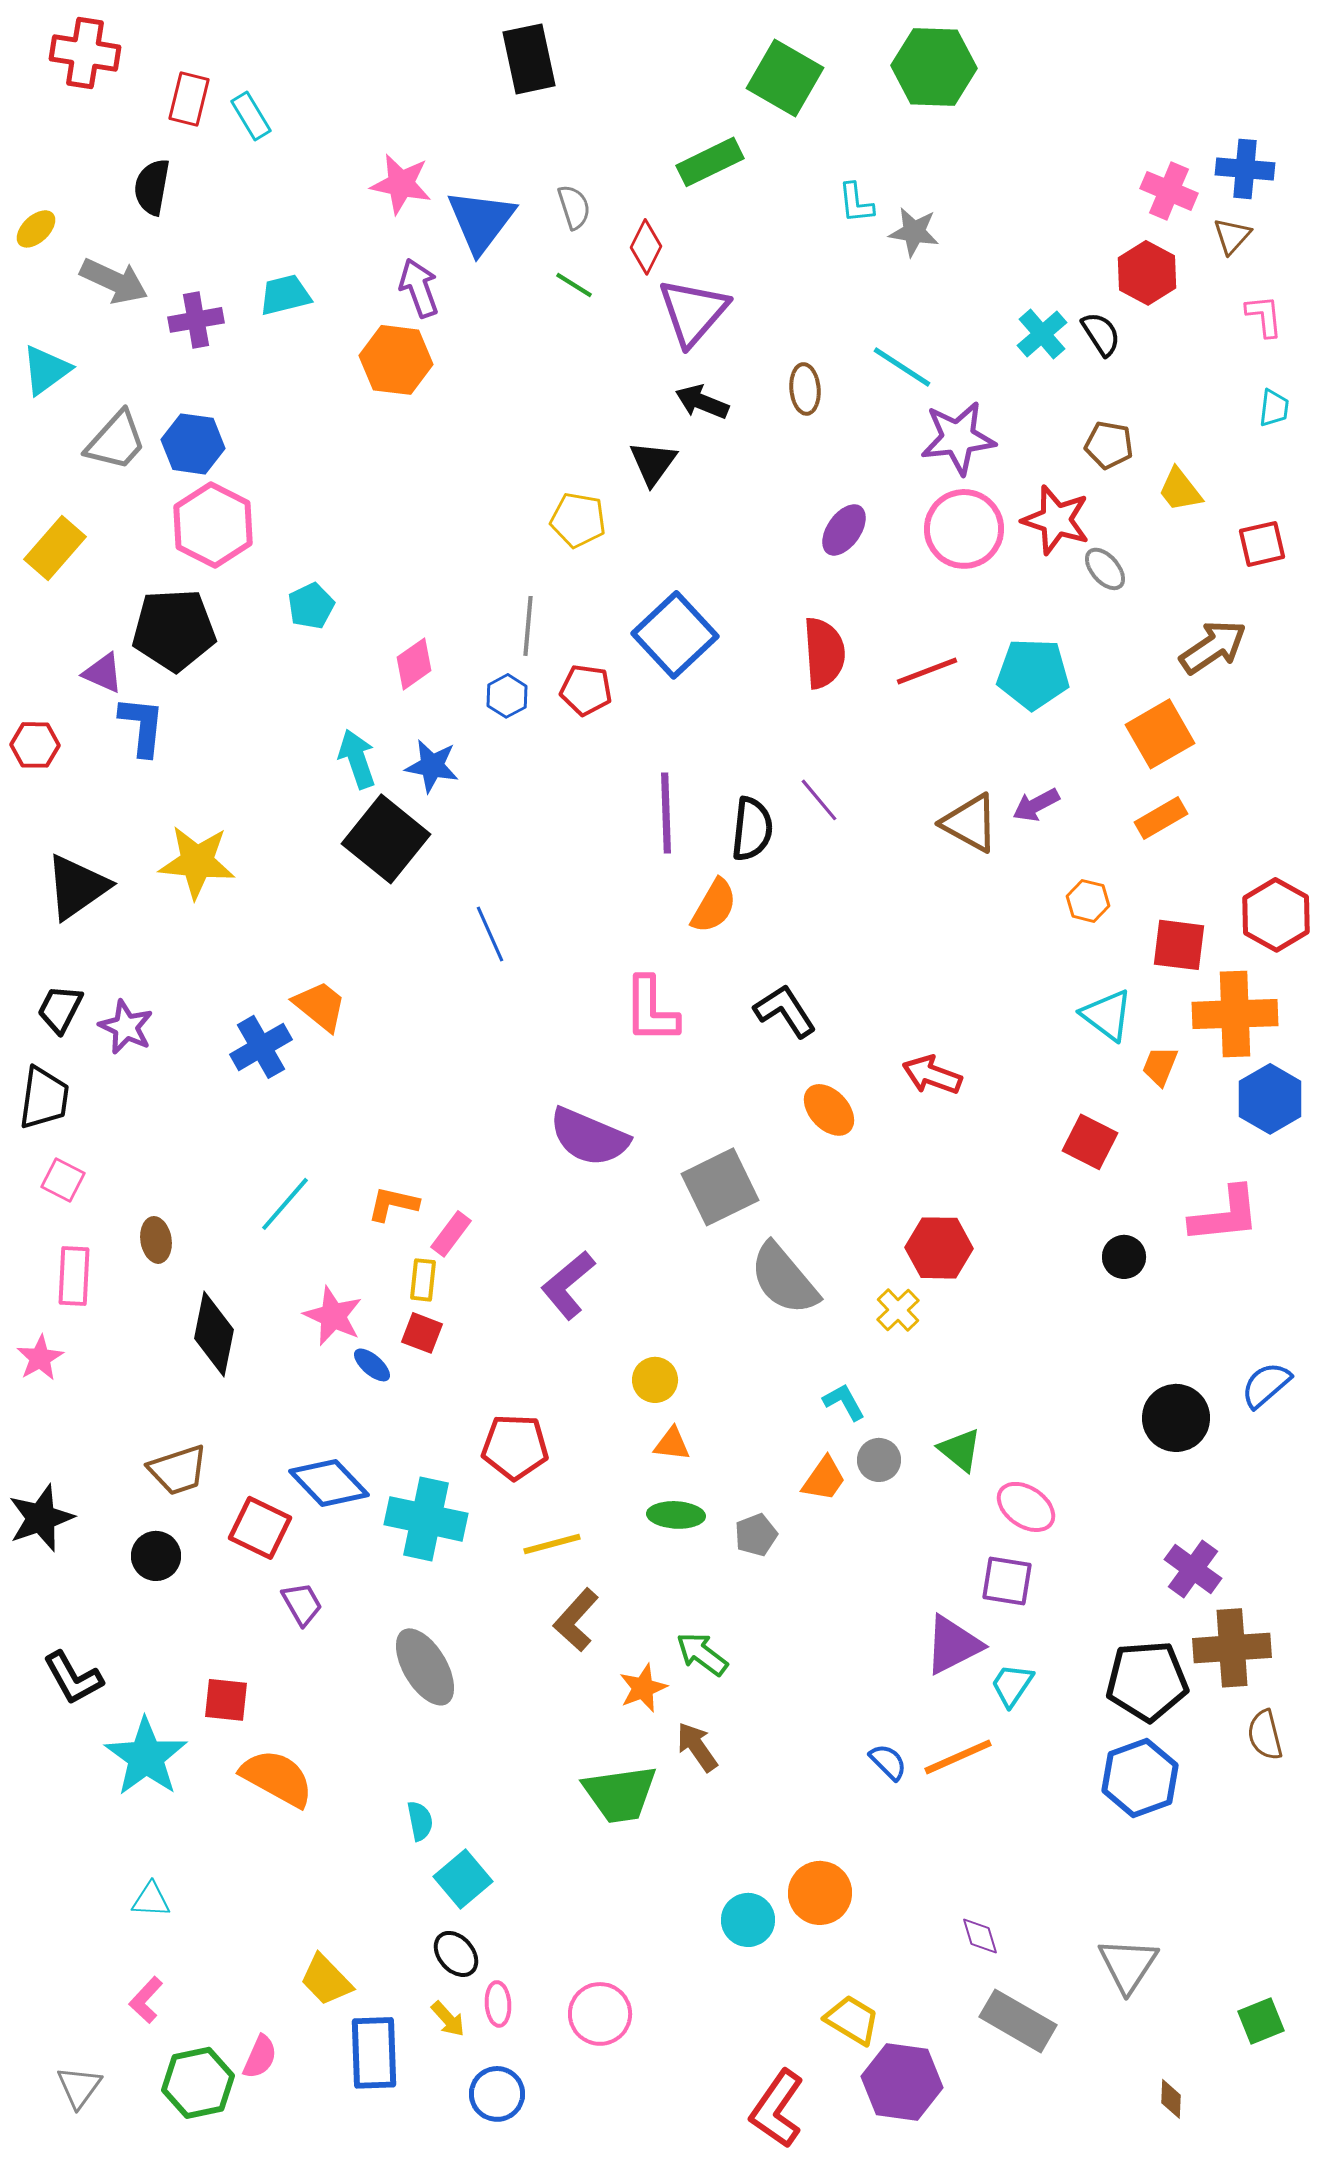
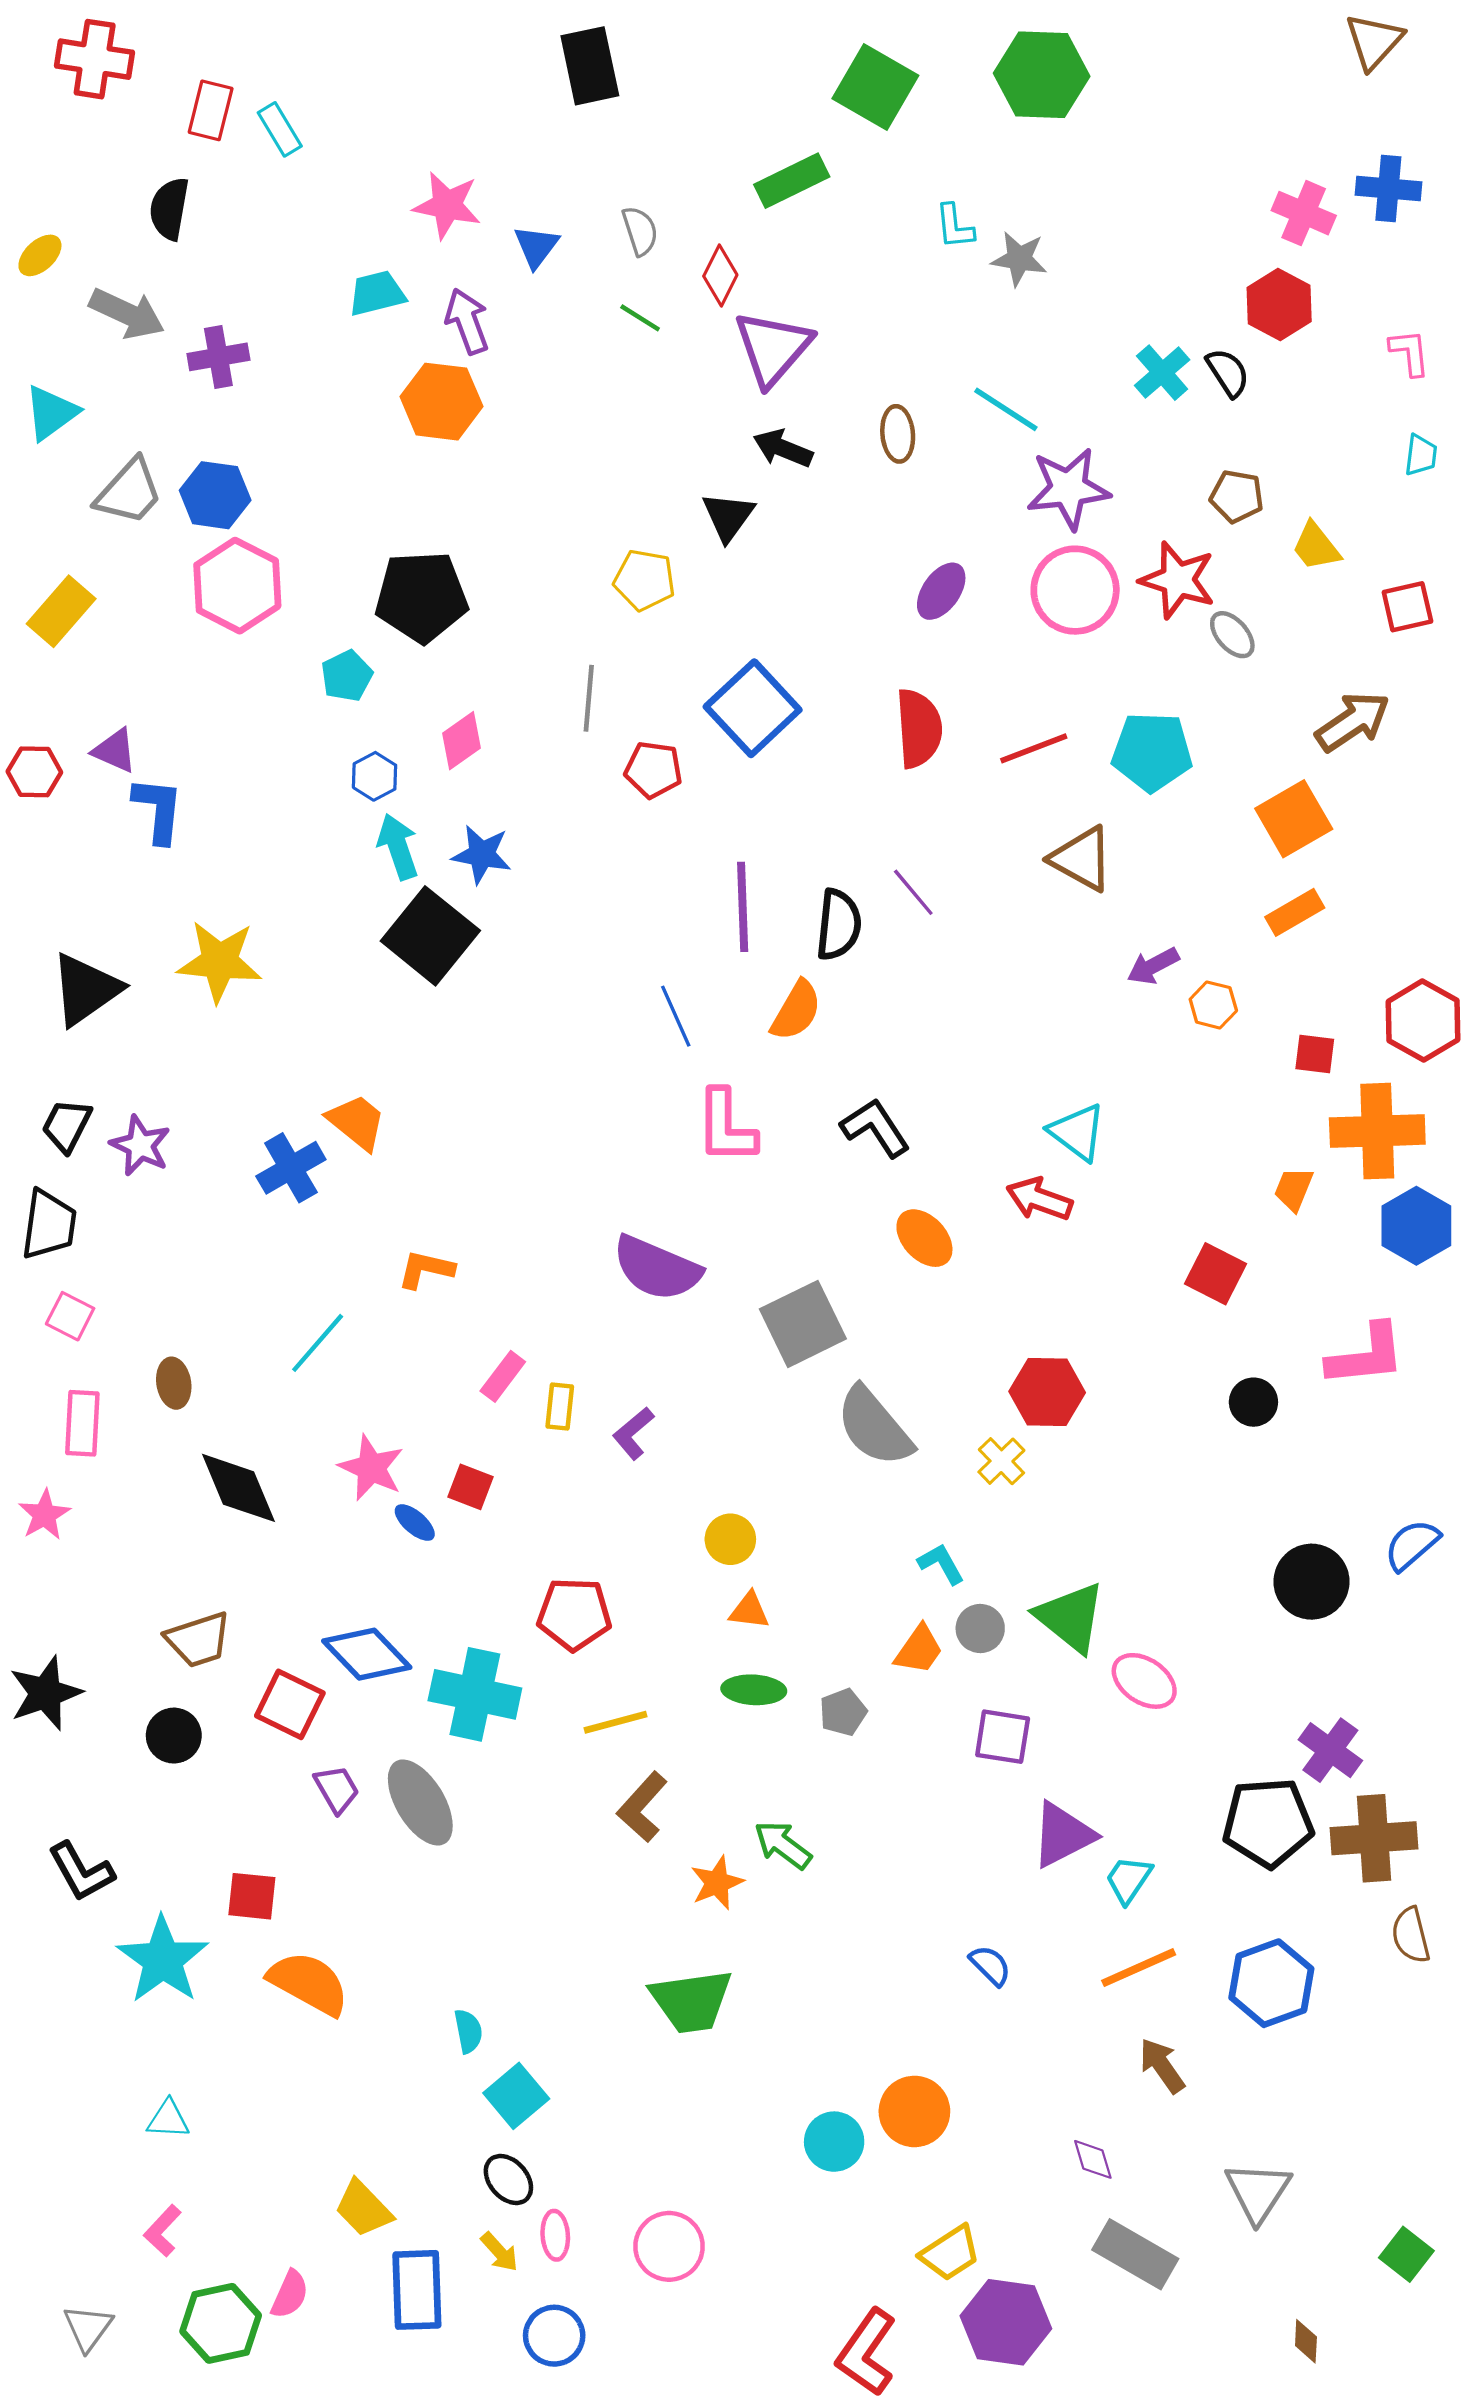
blue triangle: (481, 221) -> (536, 246), size x0.6
brown triangle: (1232, 236) -> (1374, 41), moved, size x1.4
cyan trapezoid: (285, 295) -> (377, 293), moved
black pentagon: (174, 630) -> (421, 597), moved
blue hexagon: (507, 696) -> (375, 776), moved
red hexagon: (35, 745) -> (34, 772), moved
purple arrow: (1036, 805) -> (1153, 966), moved
brown triangle: (970, 823) -> (1082, 859), moved
blue line: (490, 934) -> (676, 1016), moved
red square: (1179, 945) -> (1315, 1054), size x0.7
cyan triangle: (1107, 1015) -> (1077, 1132), moved
orange L-shape: (393, 1204) -> (426, 1269), moved
yellow rectangle: (423, 1280) -> (560, 1407), moved
purple L-shape: (568, 1285) -> (633, 1433), size x0.7
black diamond: (214, 1334) -> (238, 1488), turned -34
green triangle: (960, 1450) -> (1071, 1617), size x1.5
purple square: (1007, 1581) -> (1003, 1737), moved
gray ellipse: (425, 1667) -> (420, 1802), moved
black pentagon: (1147, 1681) -> (1268, 1823), moved
brown arrow: (697, 1747) -> (1162, 2066), moved
orange line: (958, 1757) -> (1139, 1968), moved
yellow trapezoid: (852, 2020) -> (950, 2253), turned 116
green square: (1261, 2021) -> (1406, 2254), turned -30

